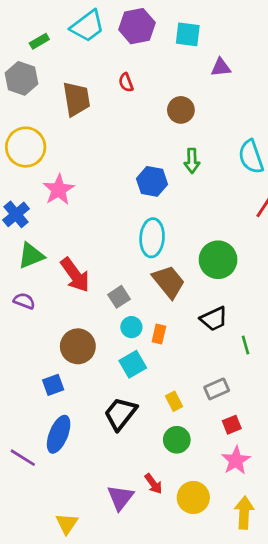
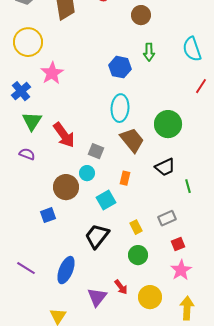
green triangle: (31, 256) -> (32, 121), turned -35
gray square: (119, 297) -> (96, 151), turned -35
cyan circle: (131, 327) -> (87, 173), moved
blue ellipse: (59, 434) -> (66, 270), moved

